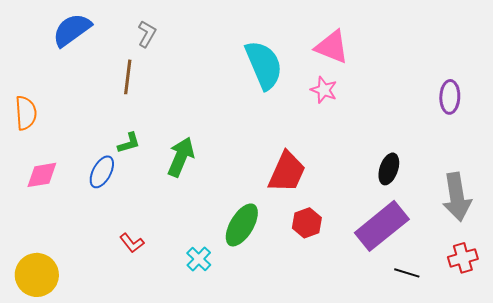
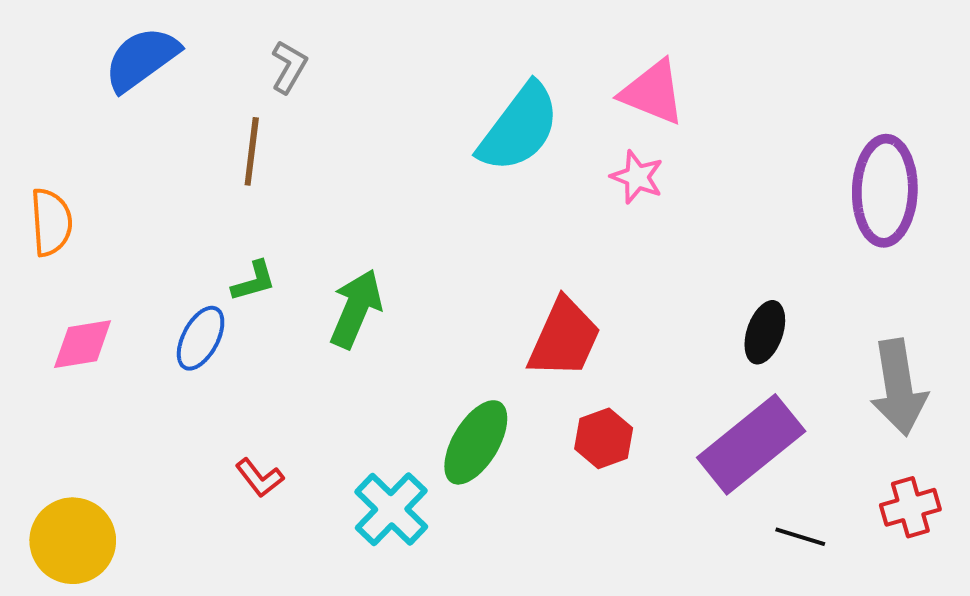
cyan semicircle: (264, 65) -> (519, 128), turned 60
purple ellipse: (450, 97) -> (885, 191), size x1.6
cyan cross: (199, 259) -> (391, 509), size x1.5

